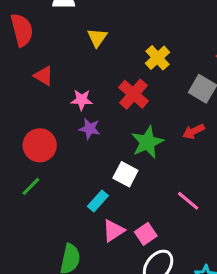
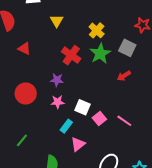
red cross: (134, 94) -> (71, 55), moved
pink star: (82, 100) -> (58, 102), moved
green star: (147, 142) -> (100, 54), moved
green line: (31, 186) -> (22, 140), moved
pink square: (146, 234) -> (99, 119), moved

